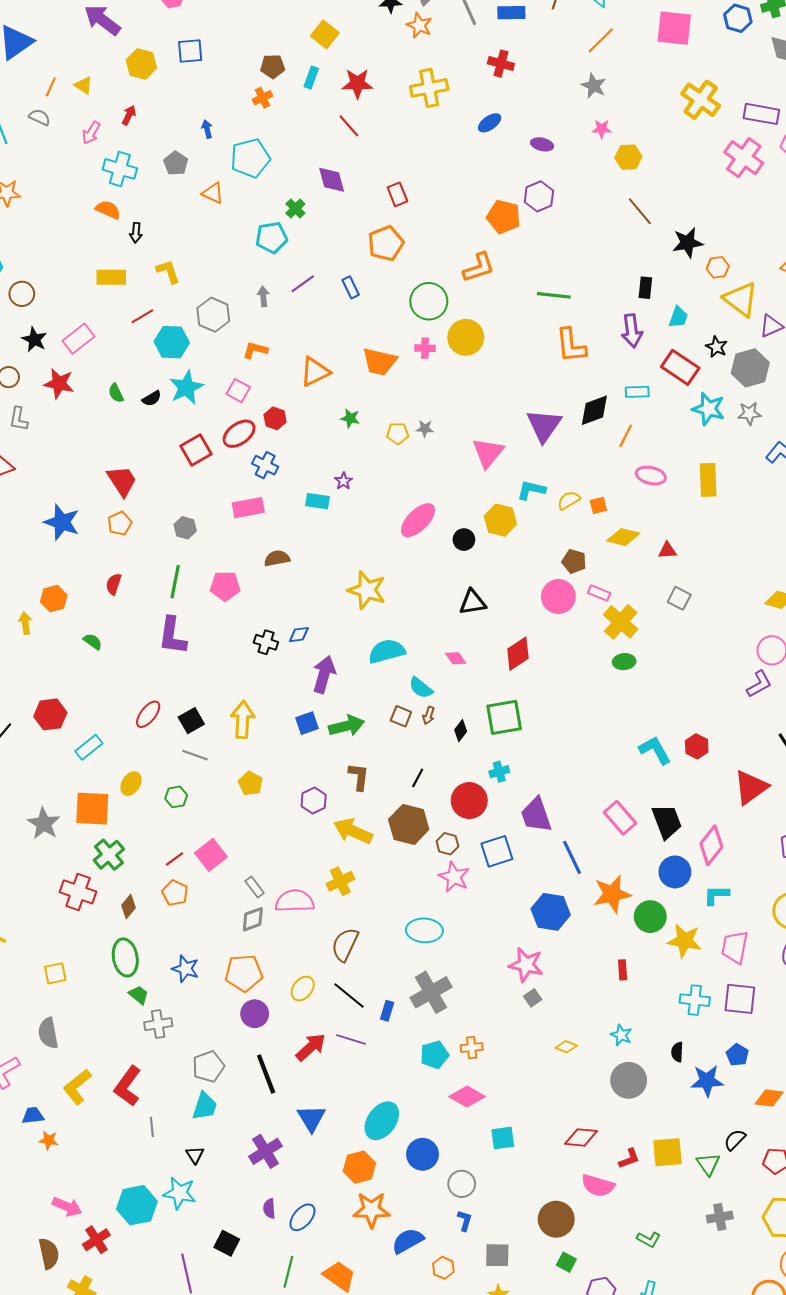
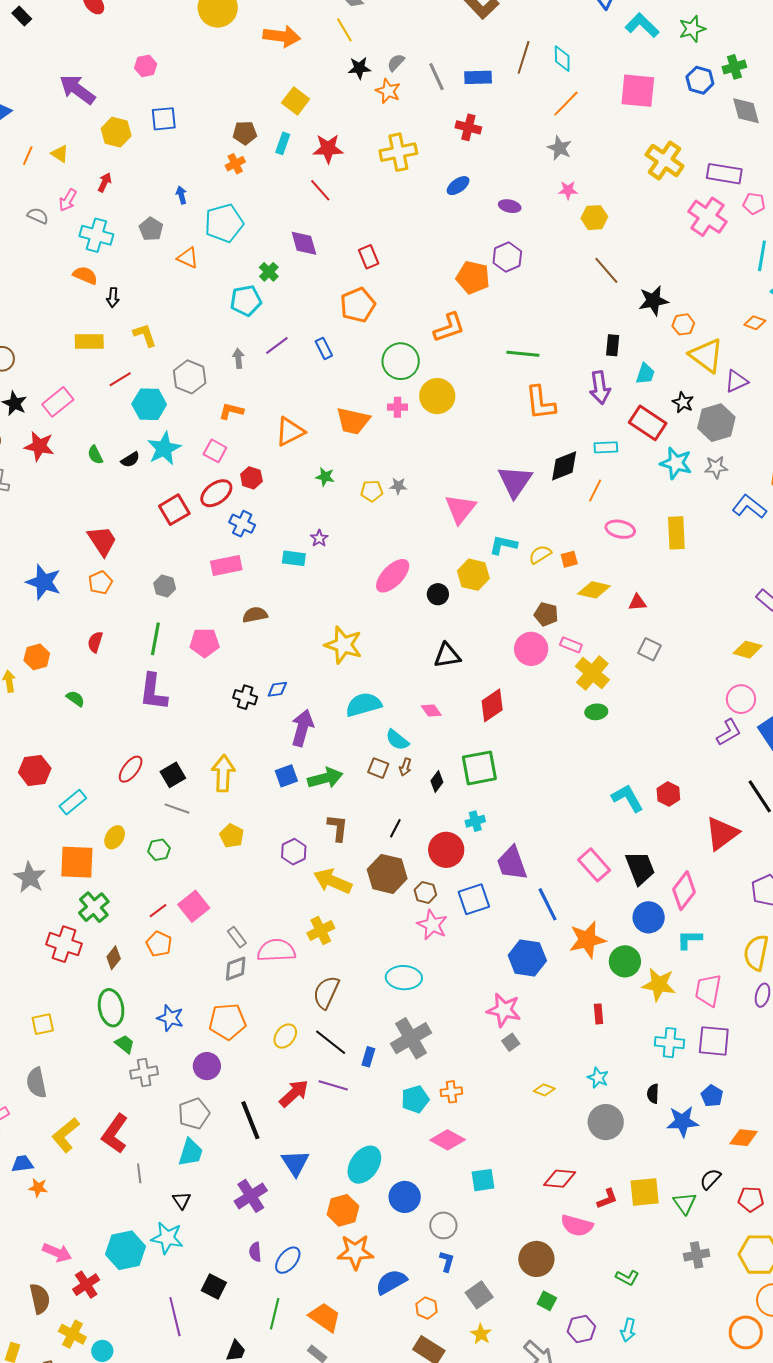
gray semicircle: (40, 117) -> (38, 216), moved
purple circle: (255, 1014) -> (207, 1066), moved
gray square: (497, 1255) -> (479, 1295), turned -36

